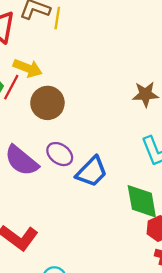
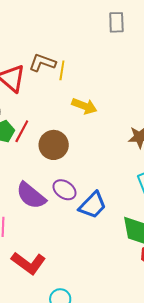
yellow arrow: (28, 68) -> (84, 106), moved

